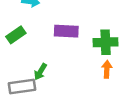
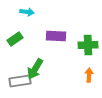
orange arrow: (107, 69) -> (89, 75), moved
green arrow: (40, 72) -> (35, 69), size x1.5

